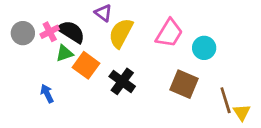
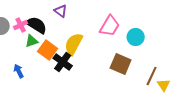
yellow semicircle: (121, 33) -> (74, 44), moved
black cross: (122, 81) -> (63, 62), moved
brown line: (226, 100) -> (152, 76), turned 42

